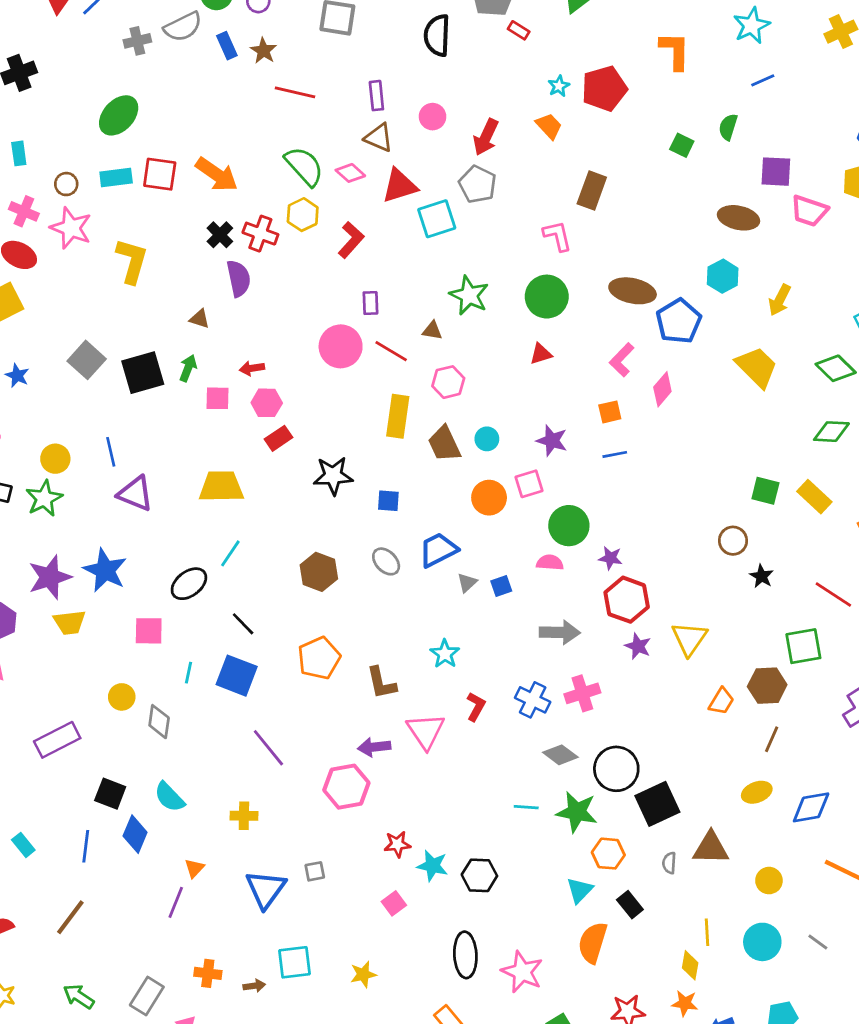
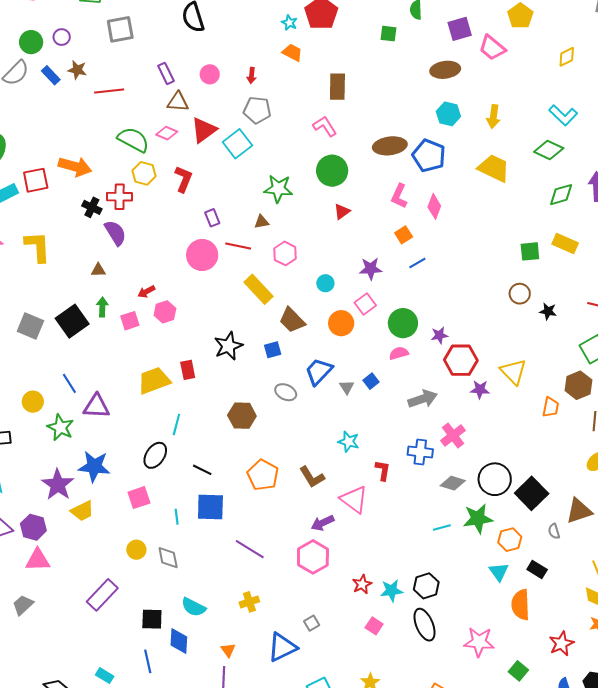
red arrow: (486, 137) -> (251, 76), size x0.6
pink trapezoid: (809, 211) -> (492, 48), turned 40
yellow rectangle: (398, 416) -> (258, 289), turned -32
red rectangle: (279, 438) -> (188, 370), moved, turned -48
brown trapezoid: (444, 444) -> (292, 320), moved
green star: (44, 498) -> (60, 427), moved
blue triangle: (266, 889) -> (282, 647), turned 48
black ellipse: (465, 955) -> (425, 625), moved

